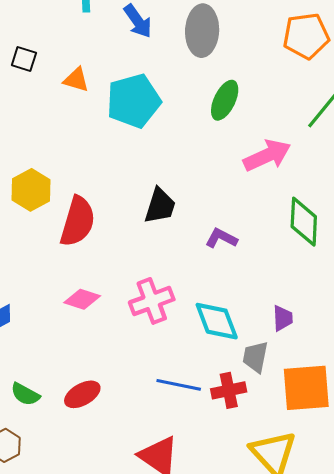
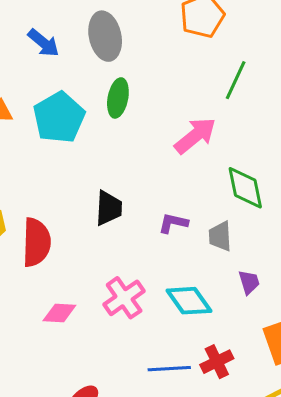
green ellipse: (225, 100) -> (118, 98), moved
gray trapezoid: (255, 357) -> (220, 236), moved

